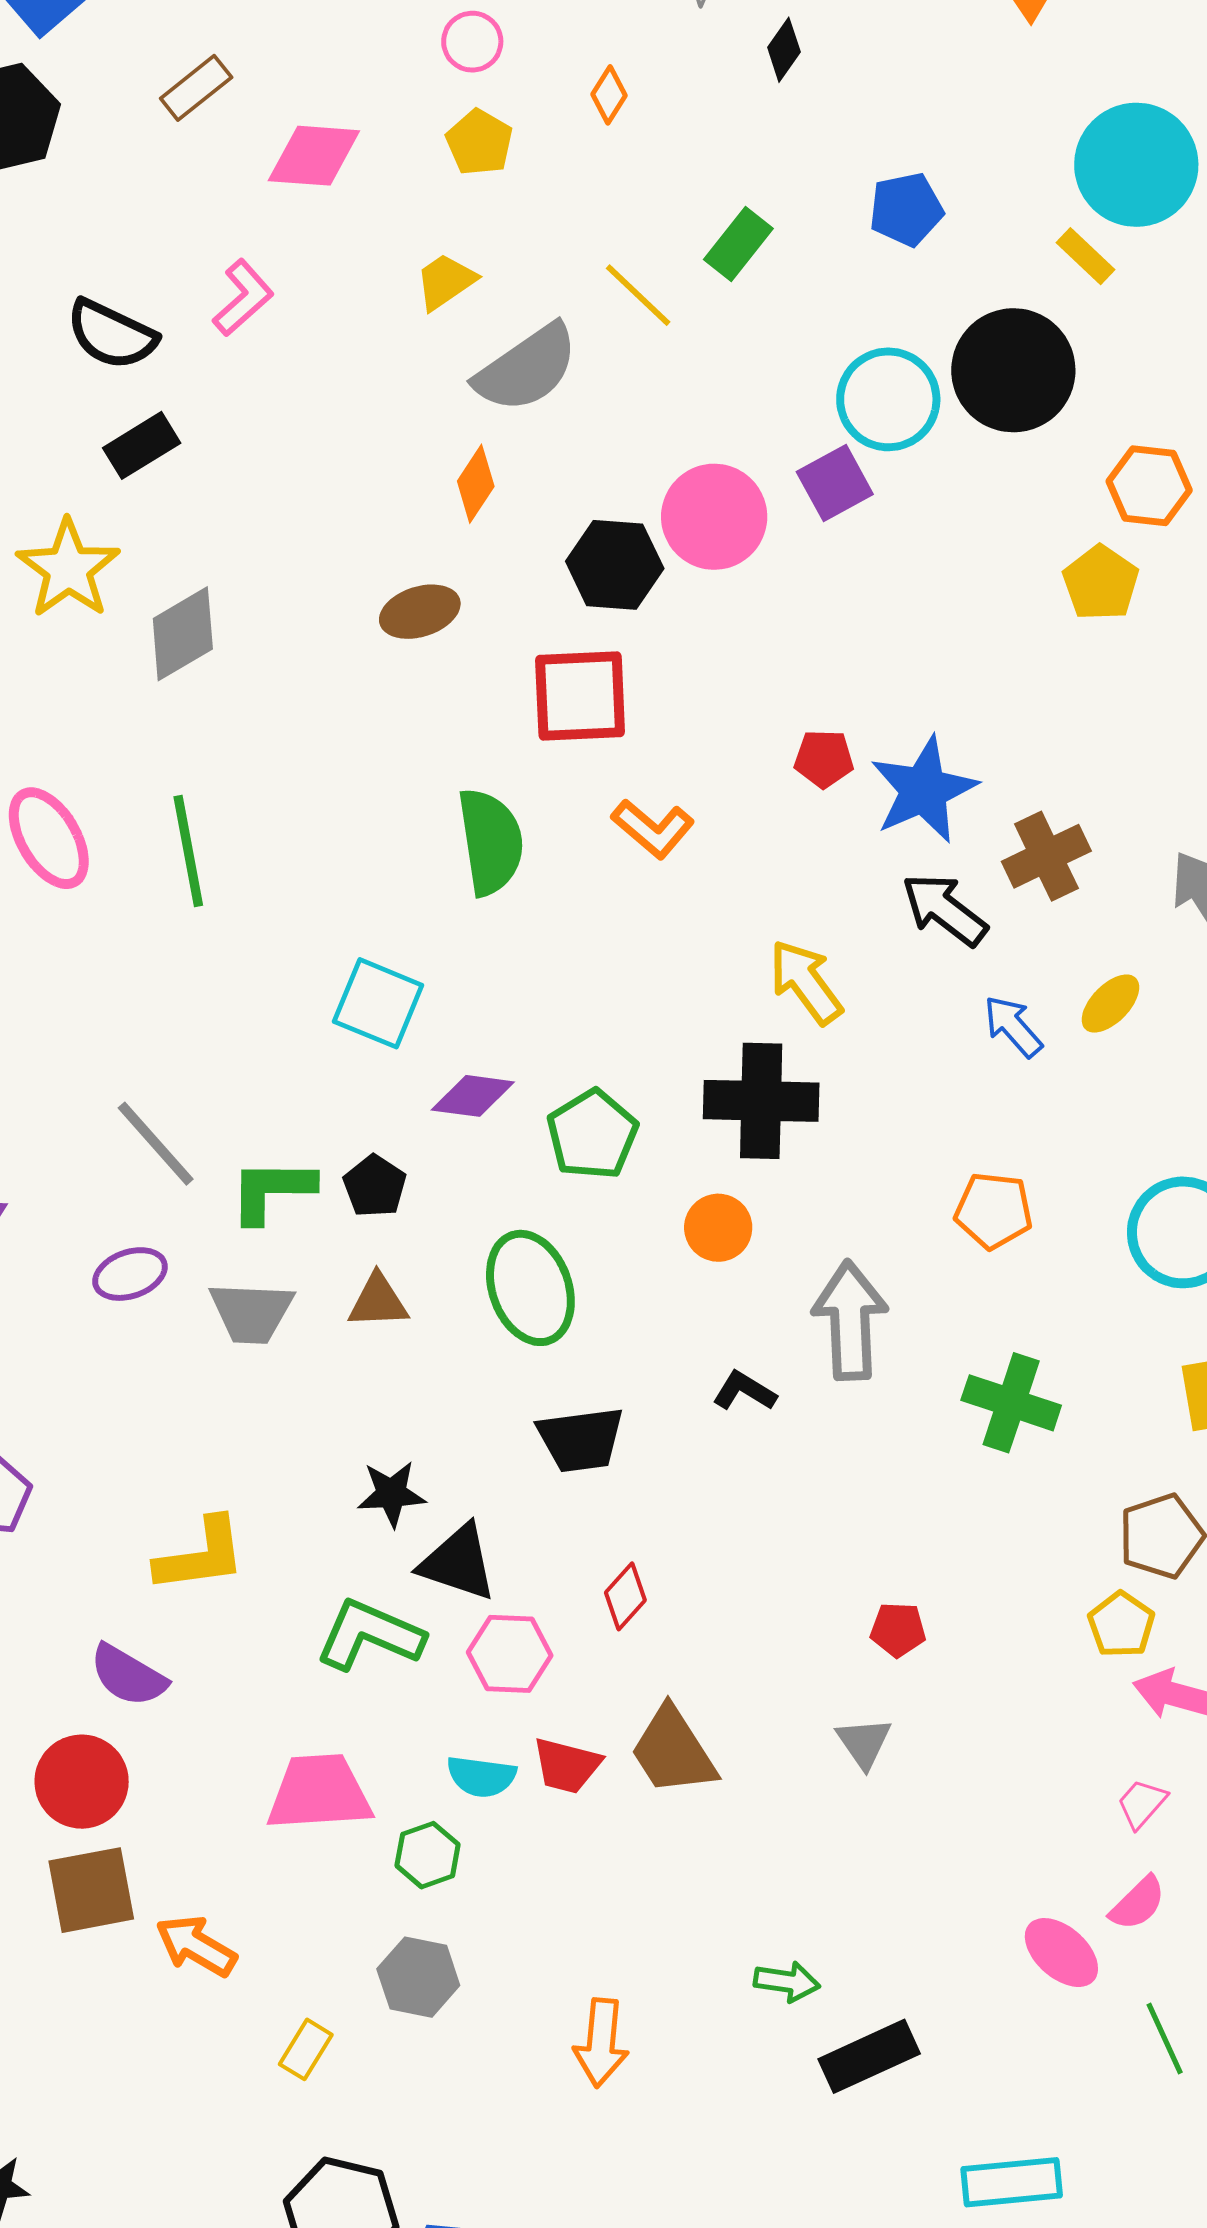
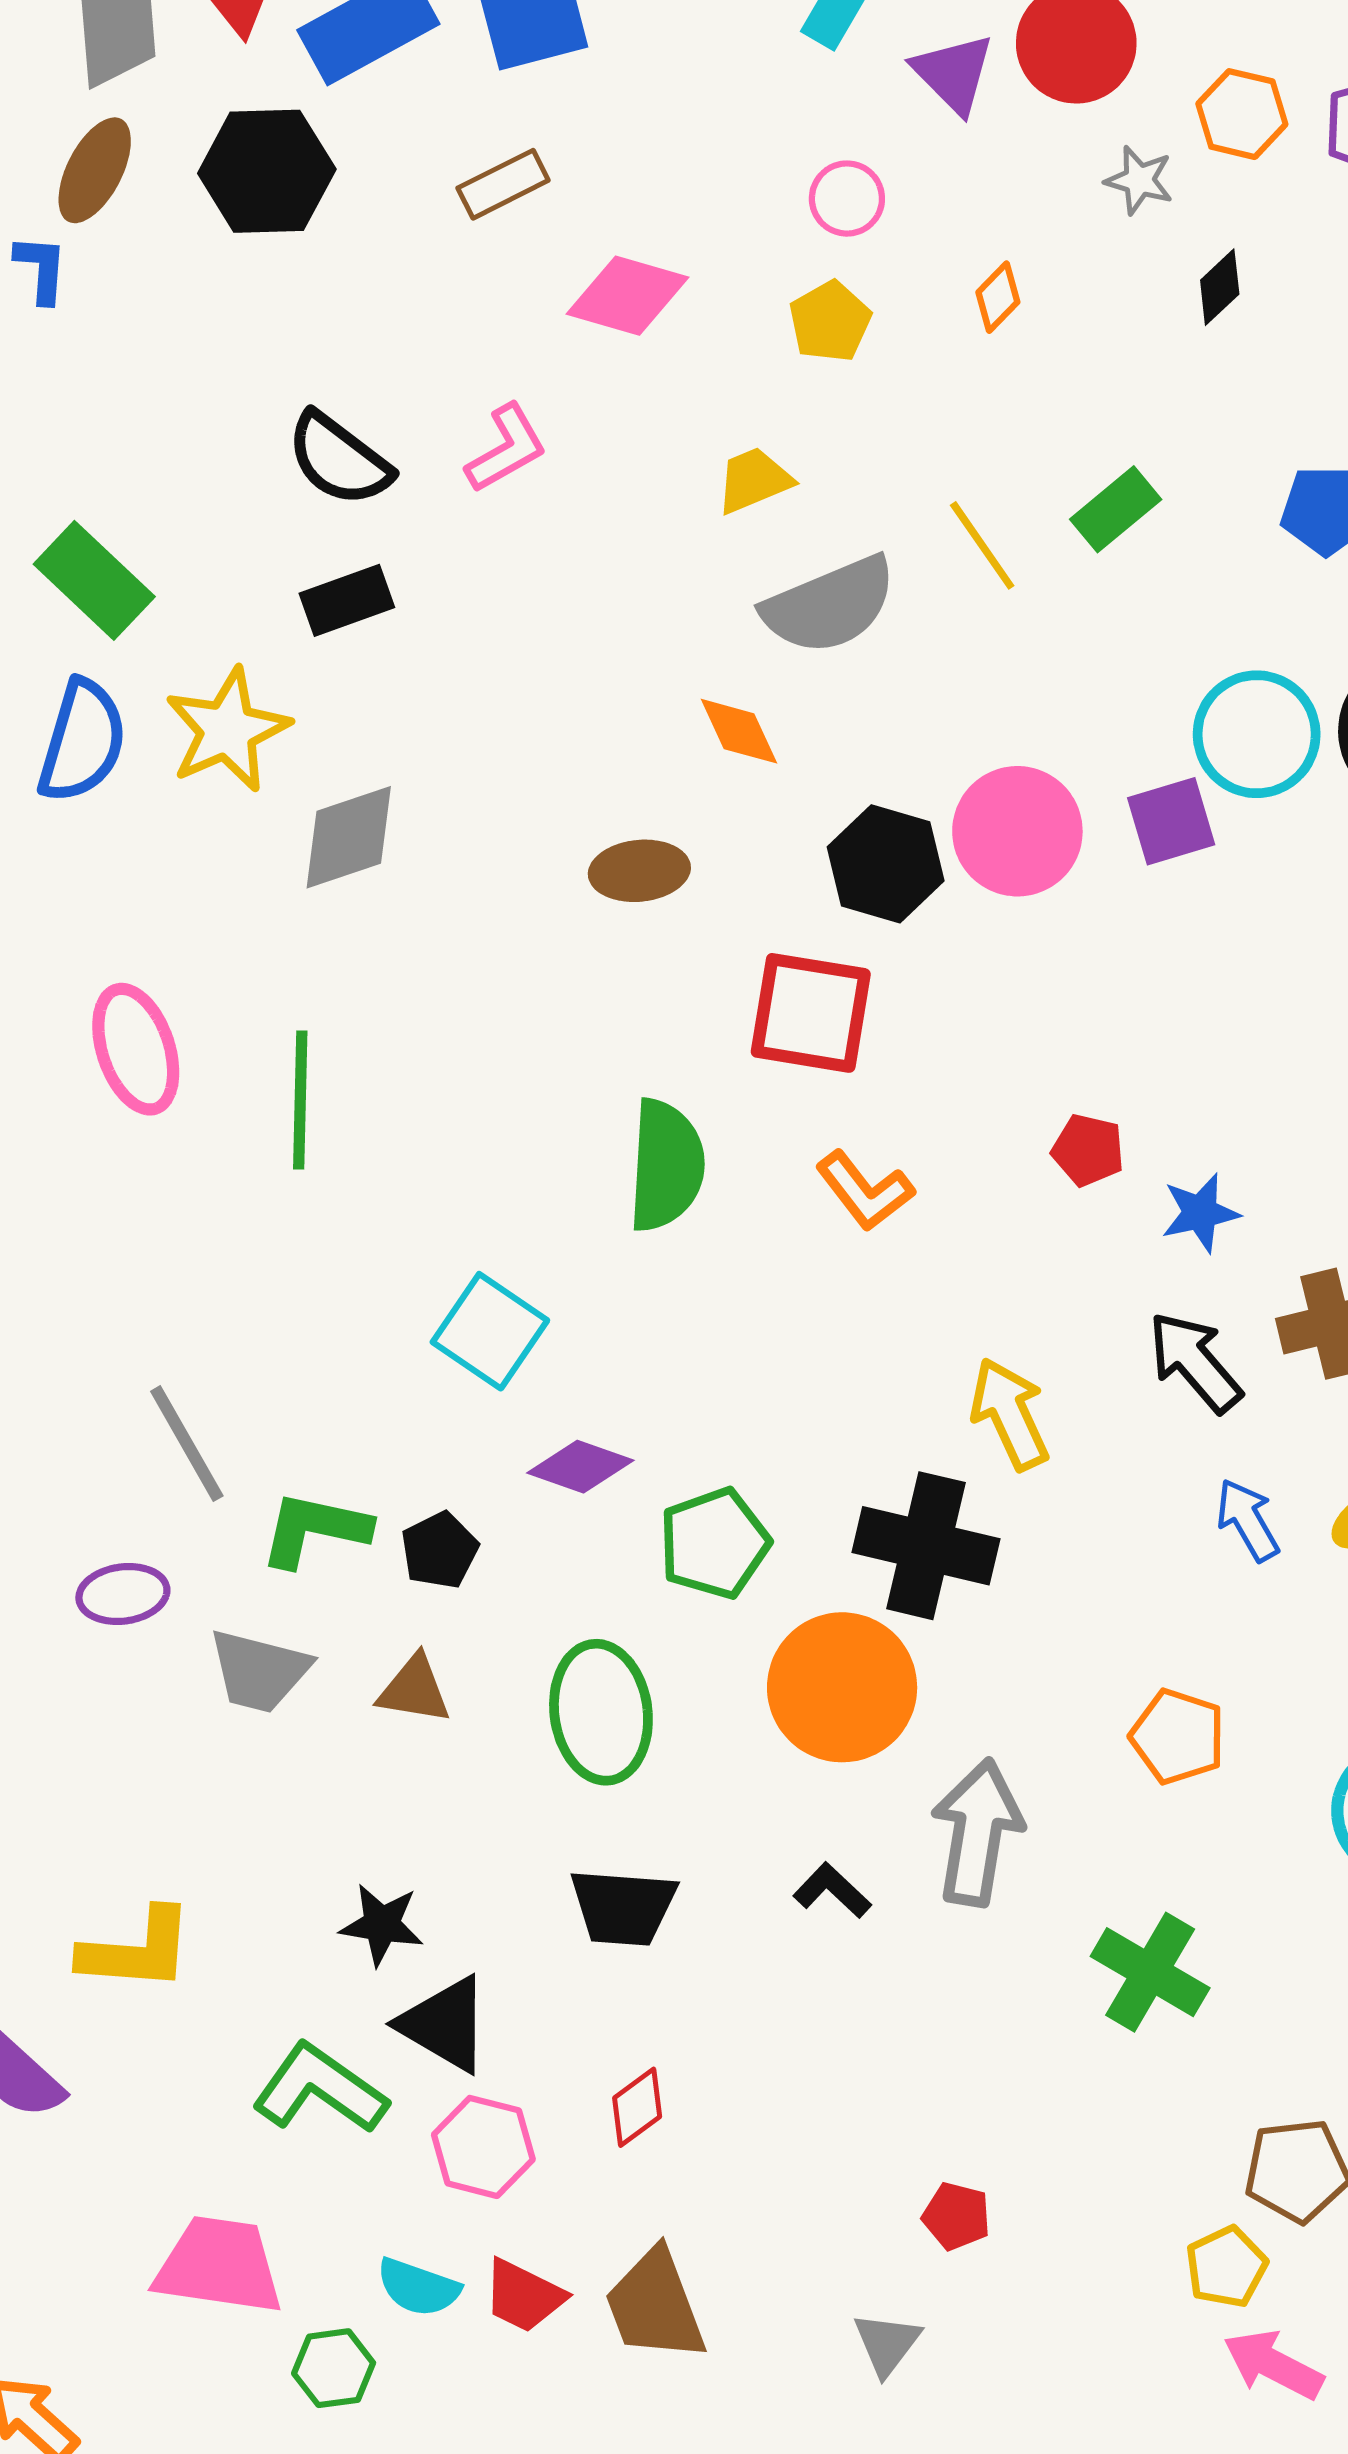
orange diamond: (476, 484) -> (739, 731), turned -70
blue star: (924, 790) -> (1200, 1213), size x0.6
orange circle: (718, 1228) -> (842, 1687), size x1.8

